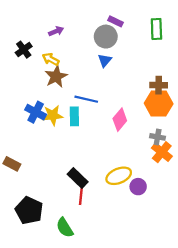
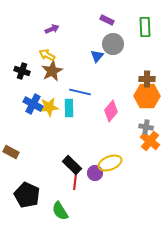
gray circle: (106, 37) -> (113, 44), moved
black cross: (24, 50) -> (22, 71), moved, turned -35
purple circle: (138, 187) -> (95, 173), moved

